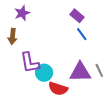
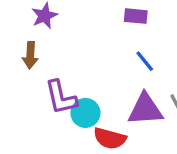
purple rectangle: (77, 16) -> (136, 16), turned -32
blue line: (82, 34) -> (145, 61), moved

